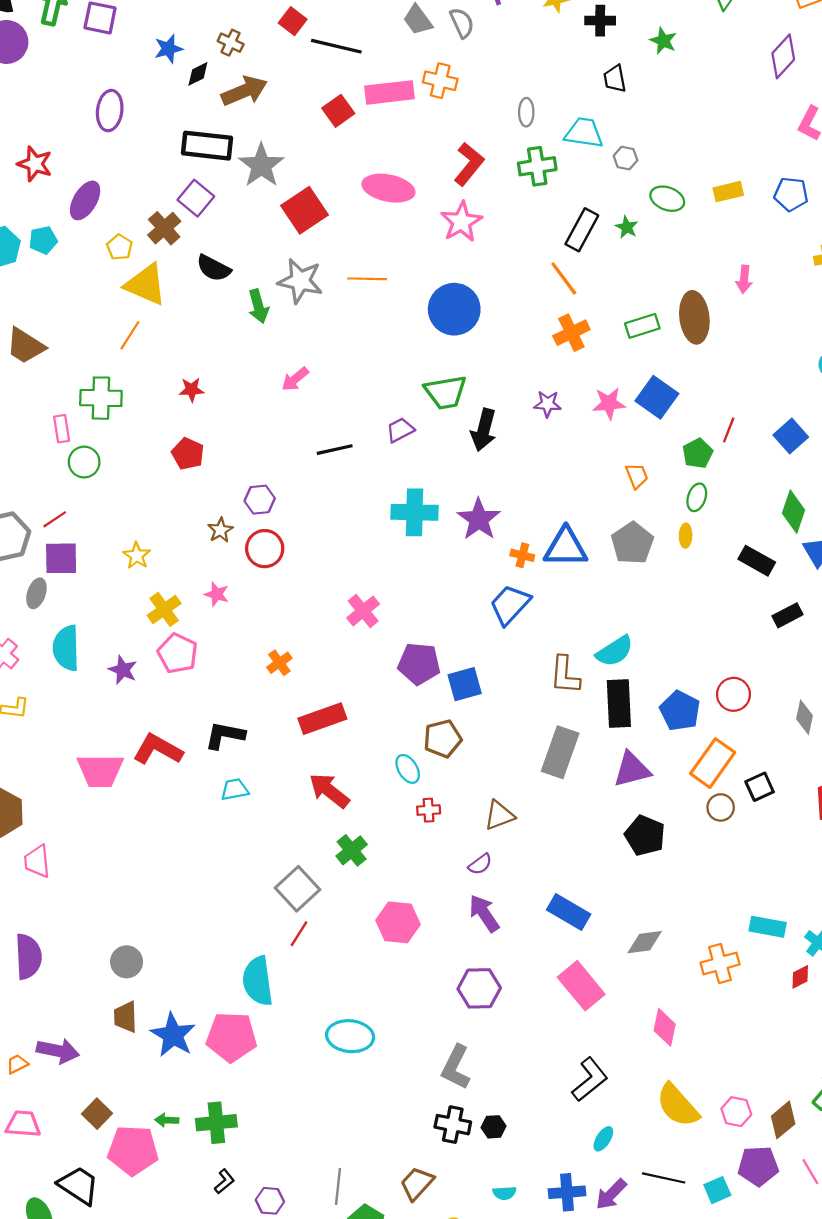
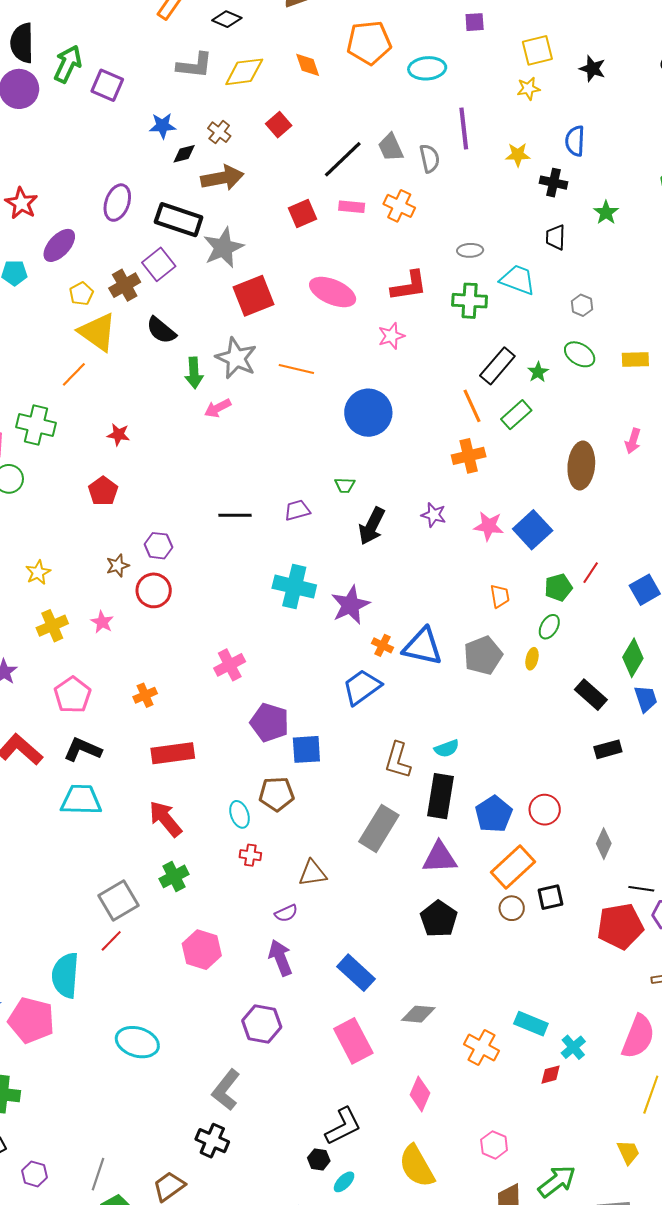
black line: (336, 46) -> (343, 159), moved, turned -69
pink rectangle: (390, 92) -> (352, 207), size x0.6
purple ellipse: (110, 111) -> (117, 203), moved
gray ellipse: (526, 112) -> (470, 250), turned 75
gray hexagon: (626, 158) -> (582, 305), moved
red L-shape: (469, 164) -> (409, 286), turned 30
pink star: (461, 222) -> (391, 336), size x0.7
green rectangle: (642, 326) -> (516, 415), moved, turned -36
pink arrow: (295, 379) -> (218, 408), moved
green trapezoid: (445, 392) -> (345, 485), size x0.5
cyan semicircle: (615, 651) -> (447, 749), size x0.7
pink pentagon: (178, 653) -> (73, 695), moved
cyan trapezoid: (235, 789) -> (81, 800), size x1.6
orange cross: (720, 964) -> (482, 1047), turned 32
pink hexagon: (736, 1112) -> (494, 1145), moved
black hexagon: (494, 1127) -> (319, 1159), moved

